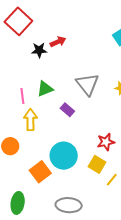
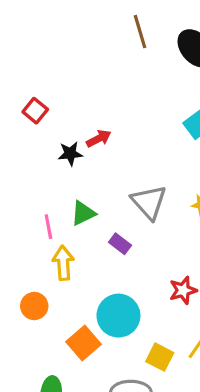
red square: (18, 21) -> (35, 111), size x0.6
yellow square: (97, 164) -> (160, 357), moved

